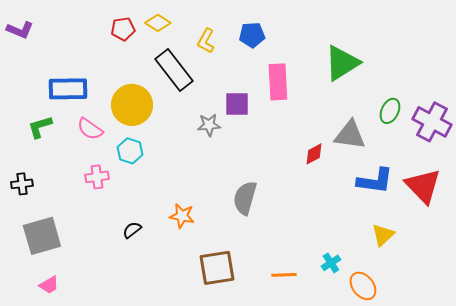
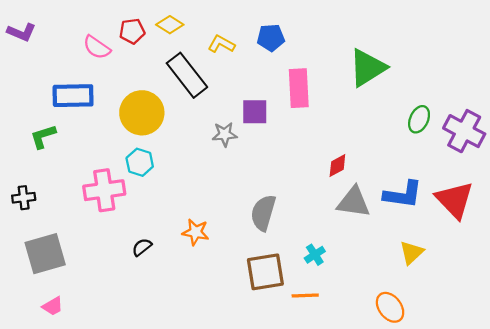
yellow L-shape: (206, 41) -> (221, 44), turned 90
pink semicircle: (90, 129) -> (97, 47), moved
gray triangle: (350, 135) -> (354, 202), moved
pink cross: (97, 177) -> (104, 190), size x1.6
cyan cross: (331, 263) -> (315, 255), moved
brown square: (217, 268) -> (265, 272), moved

